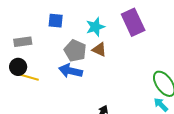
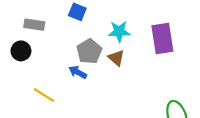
blue arrow: (71, 71) -> (78, 72), size x0.7
yellow line: (29, 77) -> (44, 95), moved

